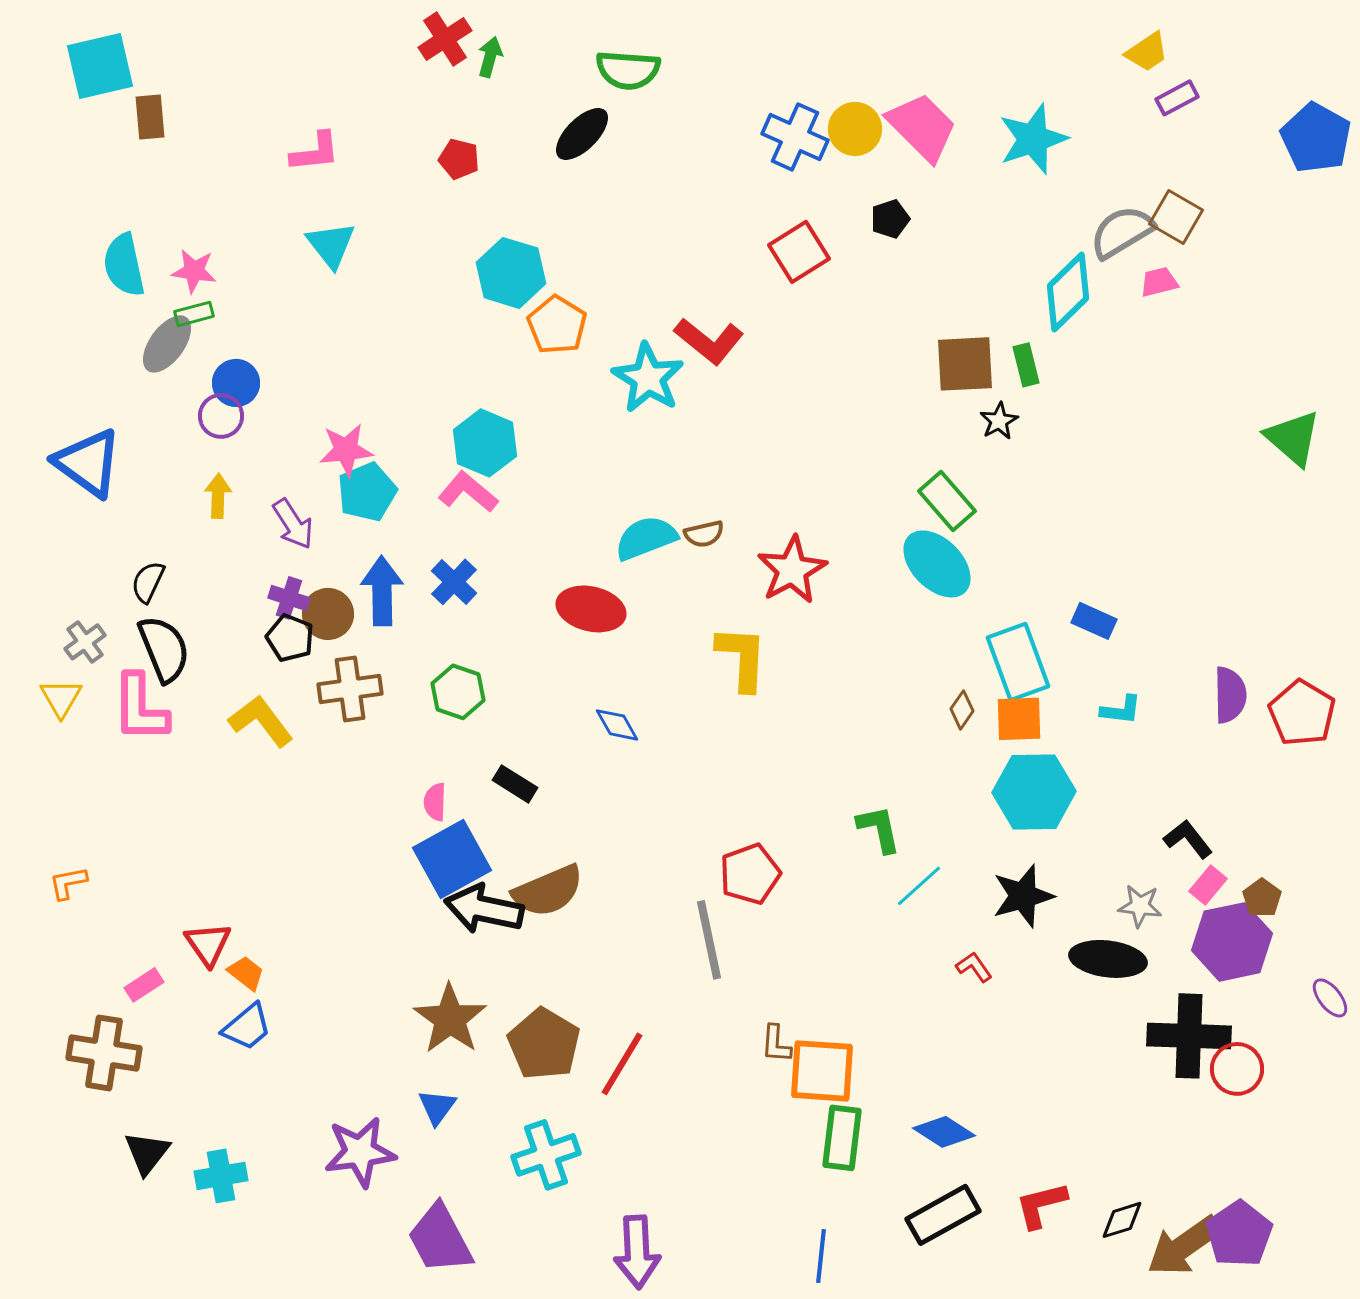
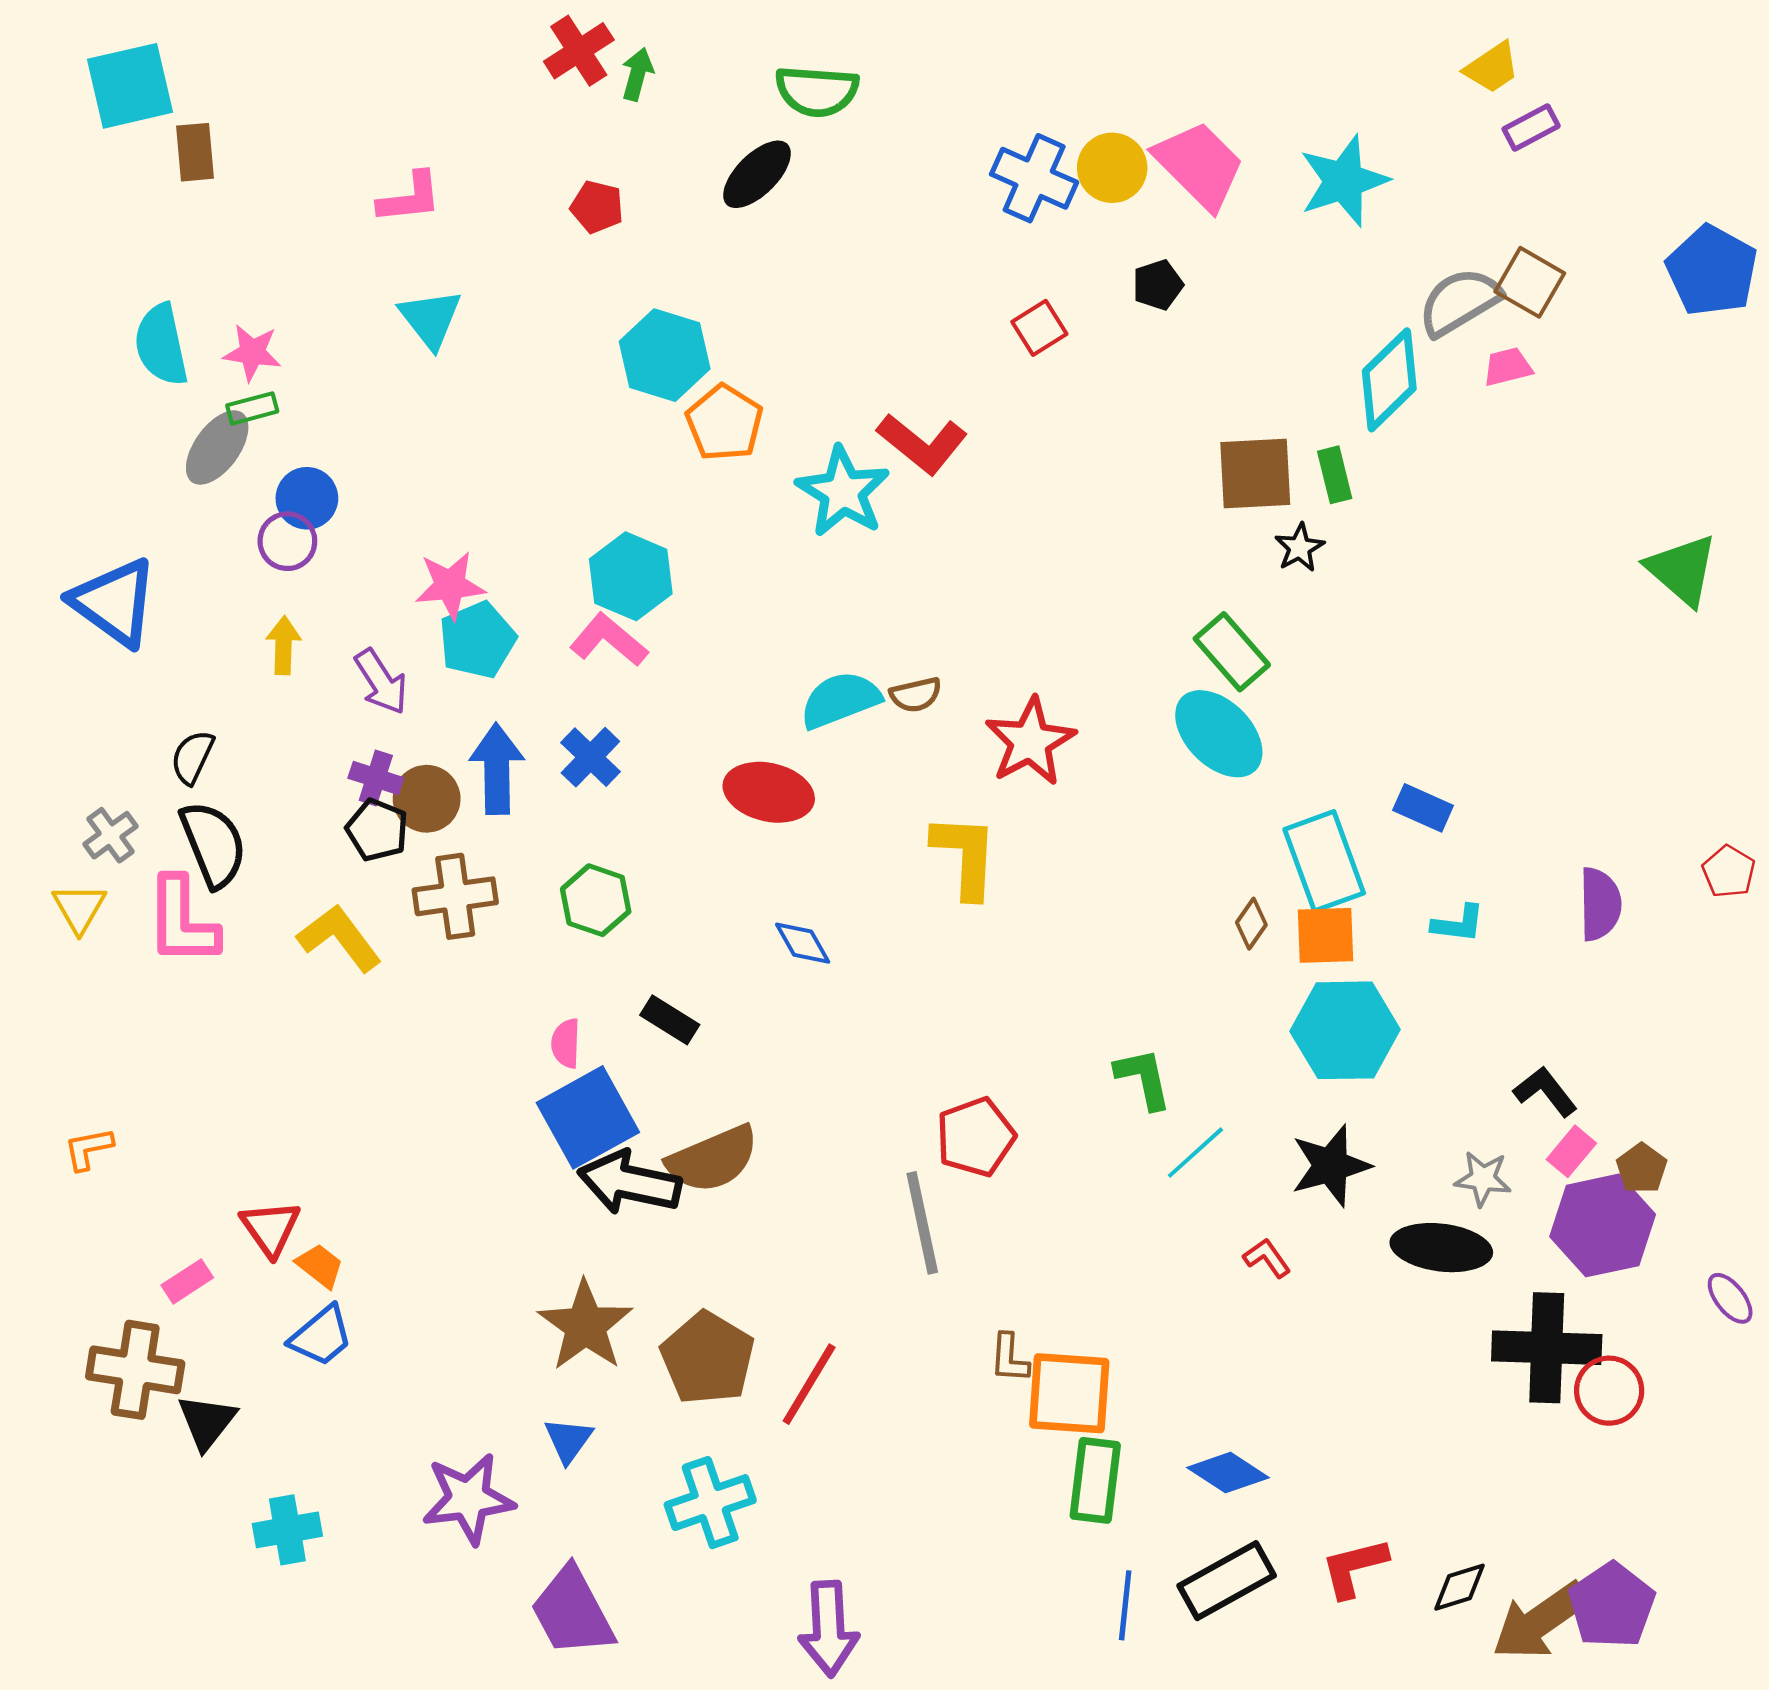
blue pentagon: (1316, 138) -> (1712, 271), moved
red square: (799, 252) -> (1039, 328), size x0.7
red pentagon: (1302, 713) -> (1729, 872), moved, size x0.6
black triangle: (147, 1153) -> (207, 1422), moved
blue line: (821, 1256) -> (1125, 1605), moved

